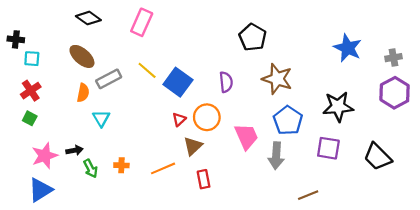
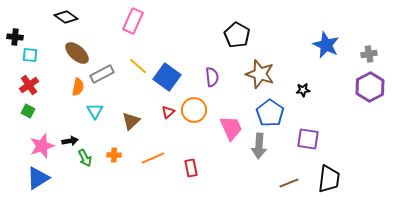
black diamond: (88, 18) -> (66, 17), moved
black star: (338, 107) -> (303, 90), moved, size x0.5
brown triangle: (193, 146) -> (131, 121), moved
black trapezoid: (378, 157) -> (329, 179), moved, turned -128

